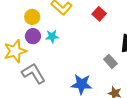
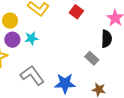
gray L-shape: (34, 73) -> (32, 75), moved

